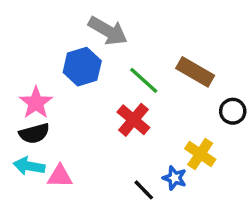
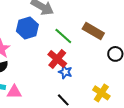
yellow cross: (200, 154) -> (101, 93), moved
blue star: (175, 178) -> (65, 72), moved

